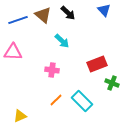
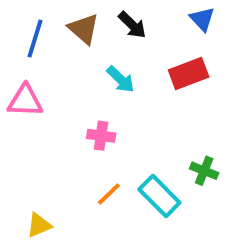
blue line: (18, 20) -> (35, 39), turned -54
red rectangle: (97, 64) -> (189, 74), moved
green cross: (112, 83) -> (204, 171), moved

